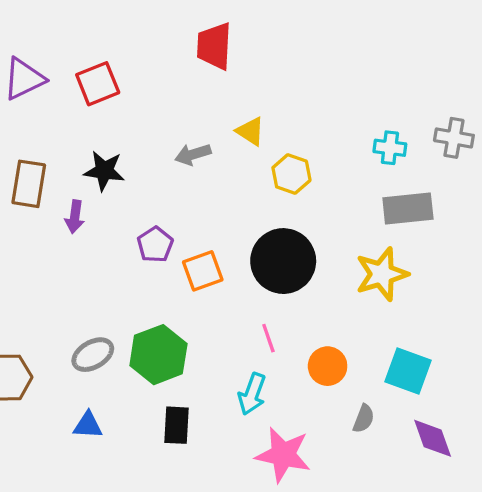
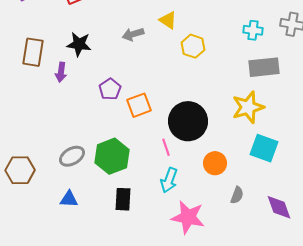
black circle: (283, 261) -> (188, 121), moved
pink line: (268, 338) -> (166, 147), moved
cyan square: (408, 371) -> (264, 148), moved

